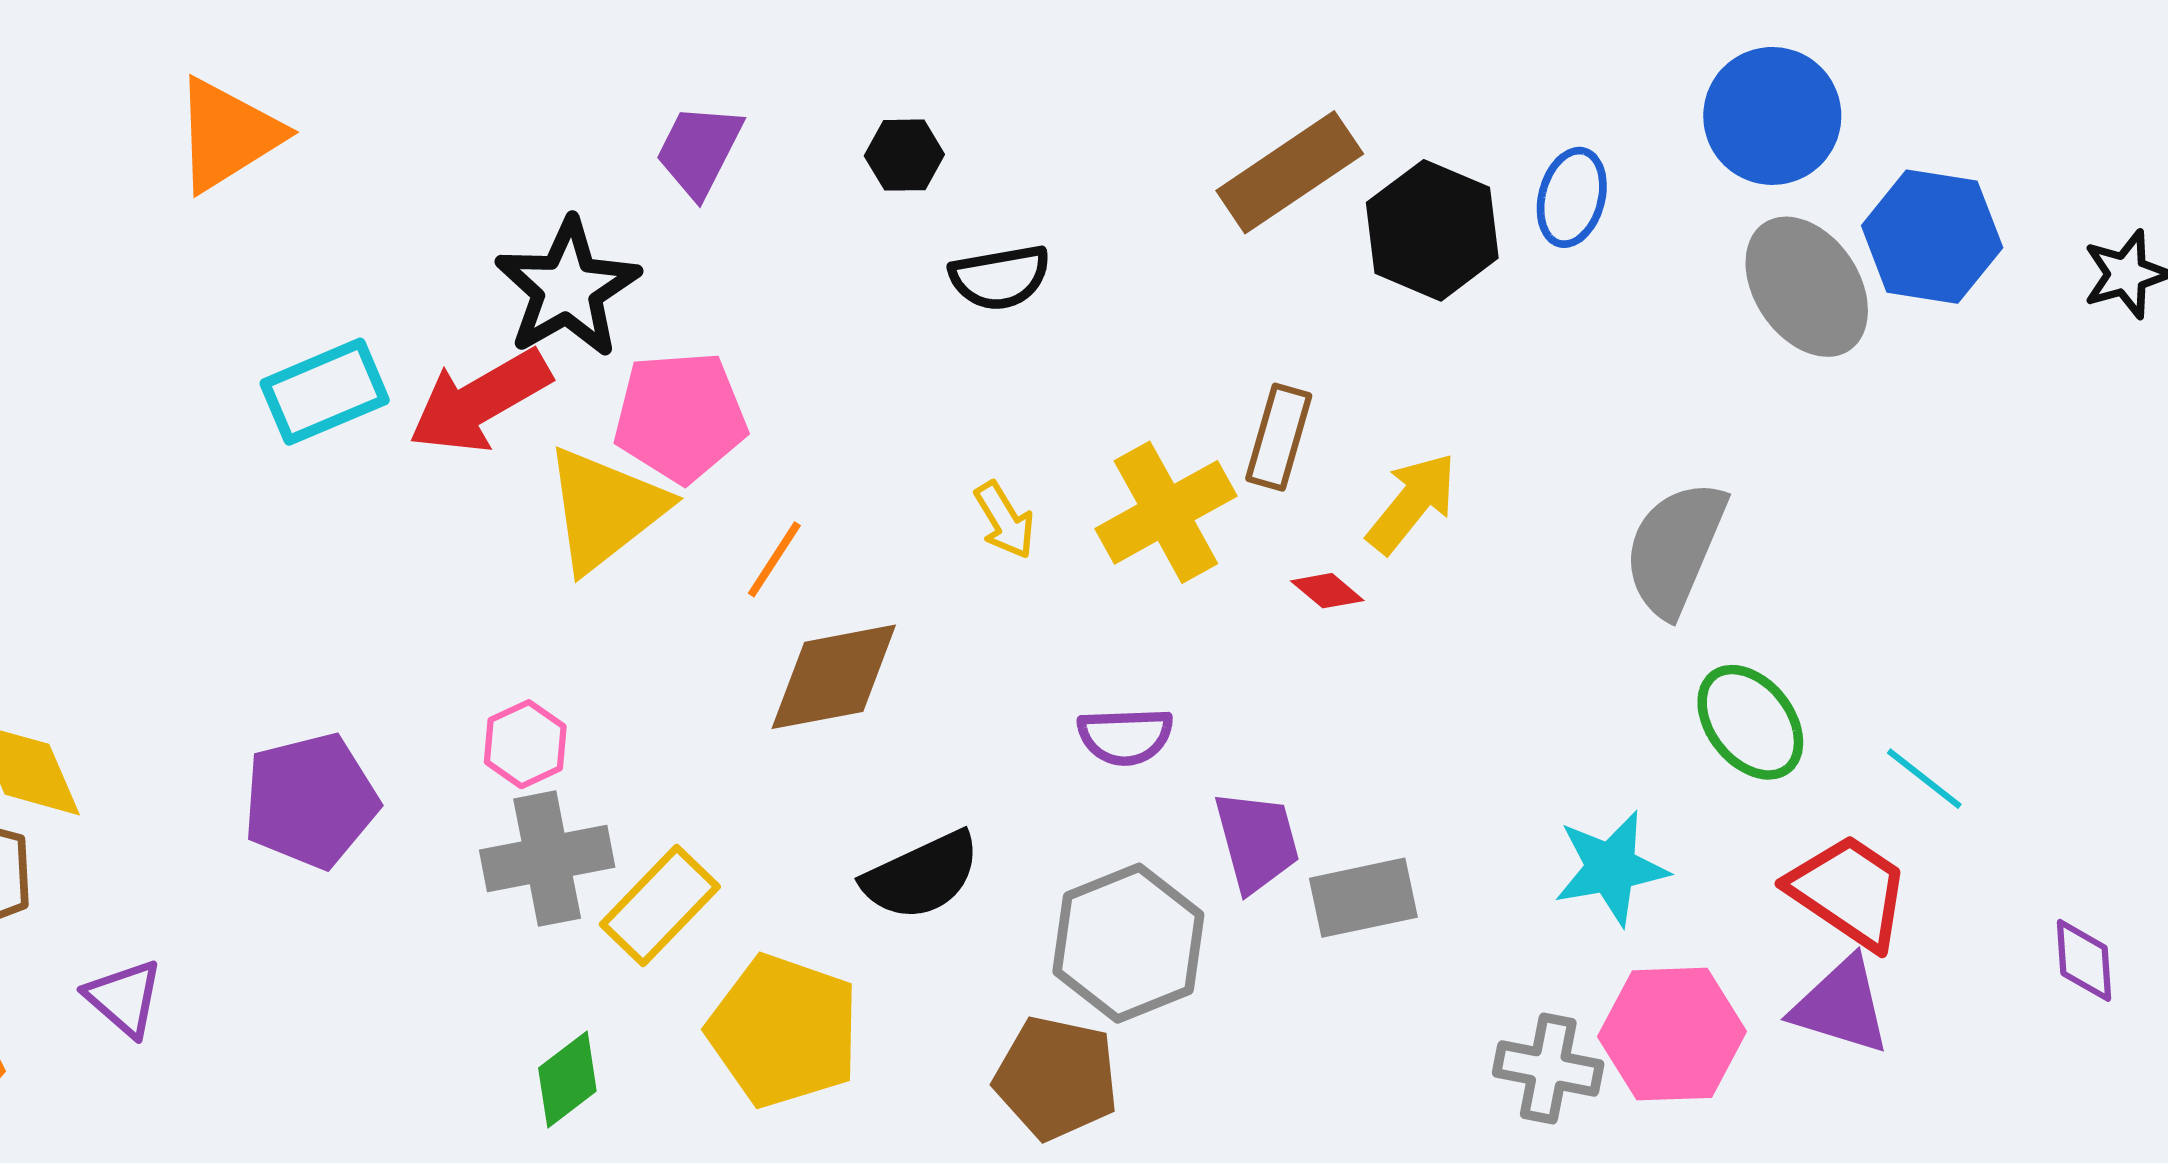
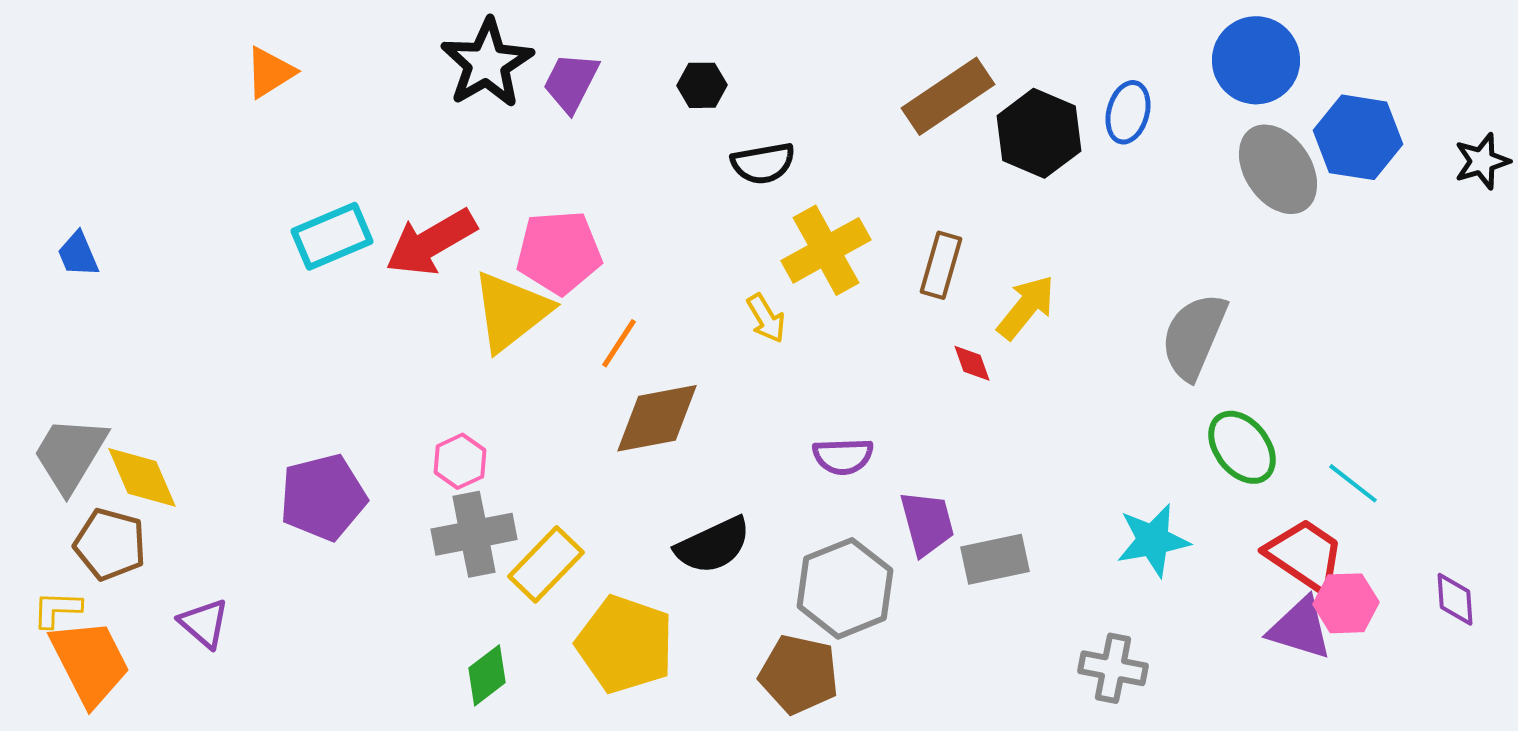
orange triangle: (228, 135) -> (270, 72), size x0.7
black star: (567, 288) -> (487, 63), moved
yellow cross: (1166, 512) -> (826, 250), moved
red diamond: (1327, 591) -> (972, 363), turned 30
pink hexagon: (1672, 1034) -> (1346, 603), moved, size x0.7

